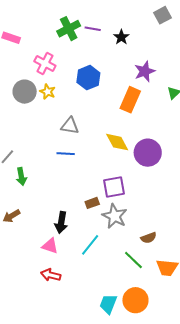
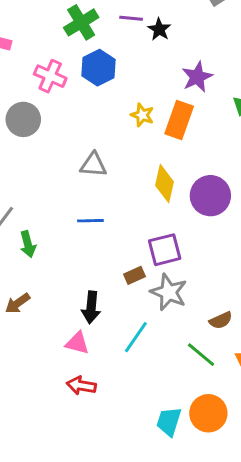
purple line: (93, 29) -> (131, 18), moved
blue hexagon: (88, 78) -> (98, 68), moved
yellow star: (48, 92) -> (142, 115), moved
yellow diamond: (117, 142) -> (165, 184), turned 45
blue line: (66, 154) -> (90, 221), moved

